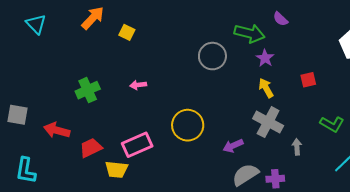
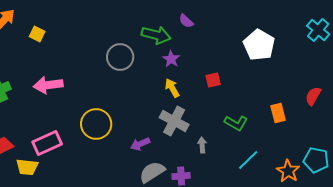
pink arrow: (138, 85) -> (48, 85), size x1.8

